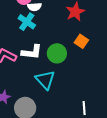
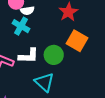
orange square: (81, 41) -> (77, 41), size x1.5

